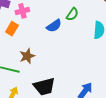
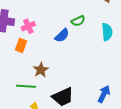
green semicircle: (72, 14) -> (78, 21), turned 40

